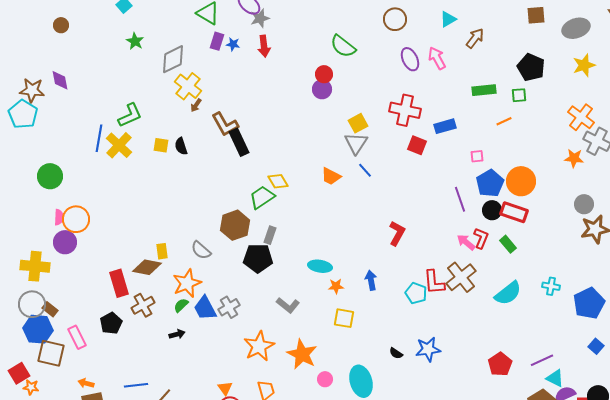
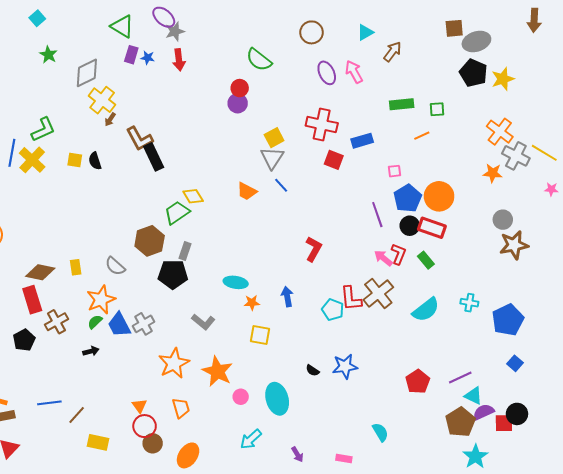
gray ellipse: (576, 28) -> (476, 41), moved
black pentagon: (531, 67) -> (473, 73), moved
brown diamond: (147, 267) -> (40, 272), moved

